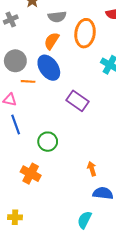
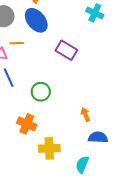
orange line: (28, 81) -> (17, 43), moved
yellow cross: (15, 217) -> (49, 148), moved, size x1.5

